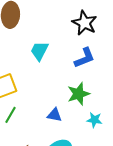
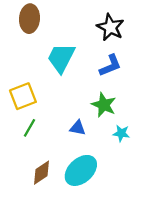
cyan trapezoid: (39, 51) -> (61, 58), size x1.4
green star: (78, 94) -> (104, 105), turned -30

